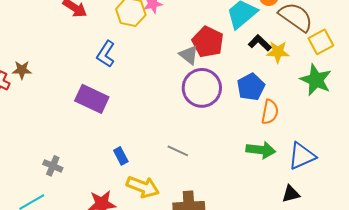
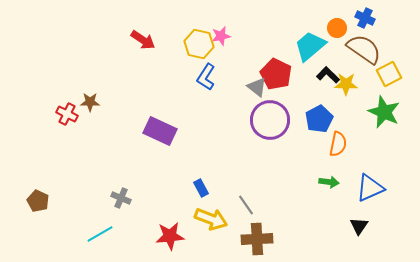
blue L-shape: (106, 54) -> (206, 77), moved
green arrow: (261, 150) -> (329, 182), size x0.7
gray line: (178, 151) -> (246, 205), moved, turned 30
blue rectangle: (121, 156) -> (201, 188), moved
black triangle: (291, 194) -> (359, 226), turned -42

